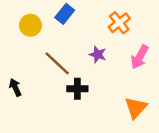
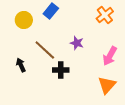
orange cross: (119, 23) -> (105, 15), moved
pink arrow: (140, 57) -> (110, 56), moved
black arrow: (15, 87) -> (21, 65), moved

